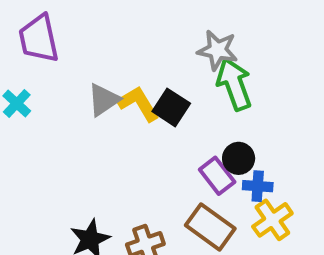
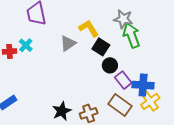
yellow L-shape: (138, 104) -> (89, 28), moved
black circle: (239, 158) -> (110, 65), moved
blue cross: (258, 186) -> (143, 85), size x1.5

